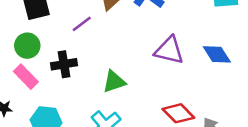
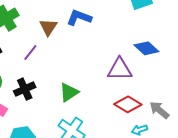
purple triangle: (169, 50) -> (120, 69), moved

